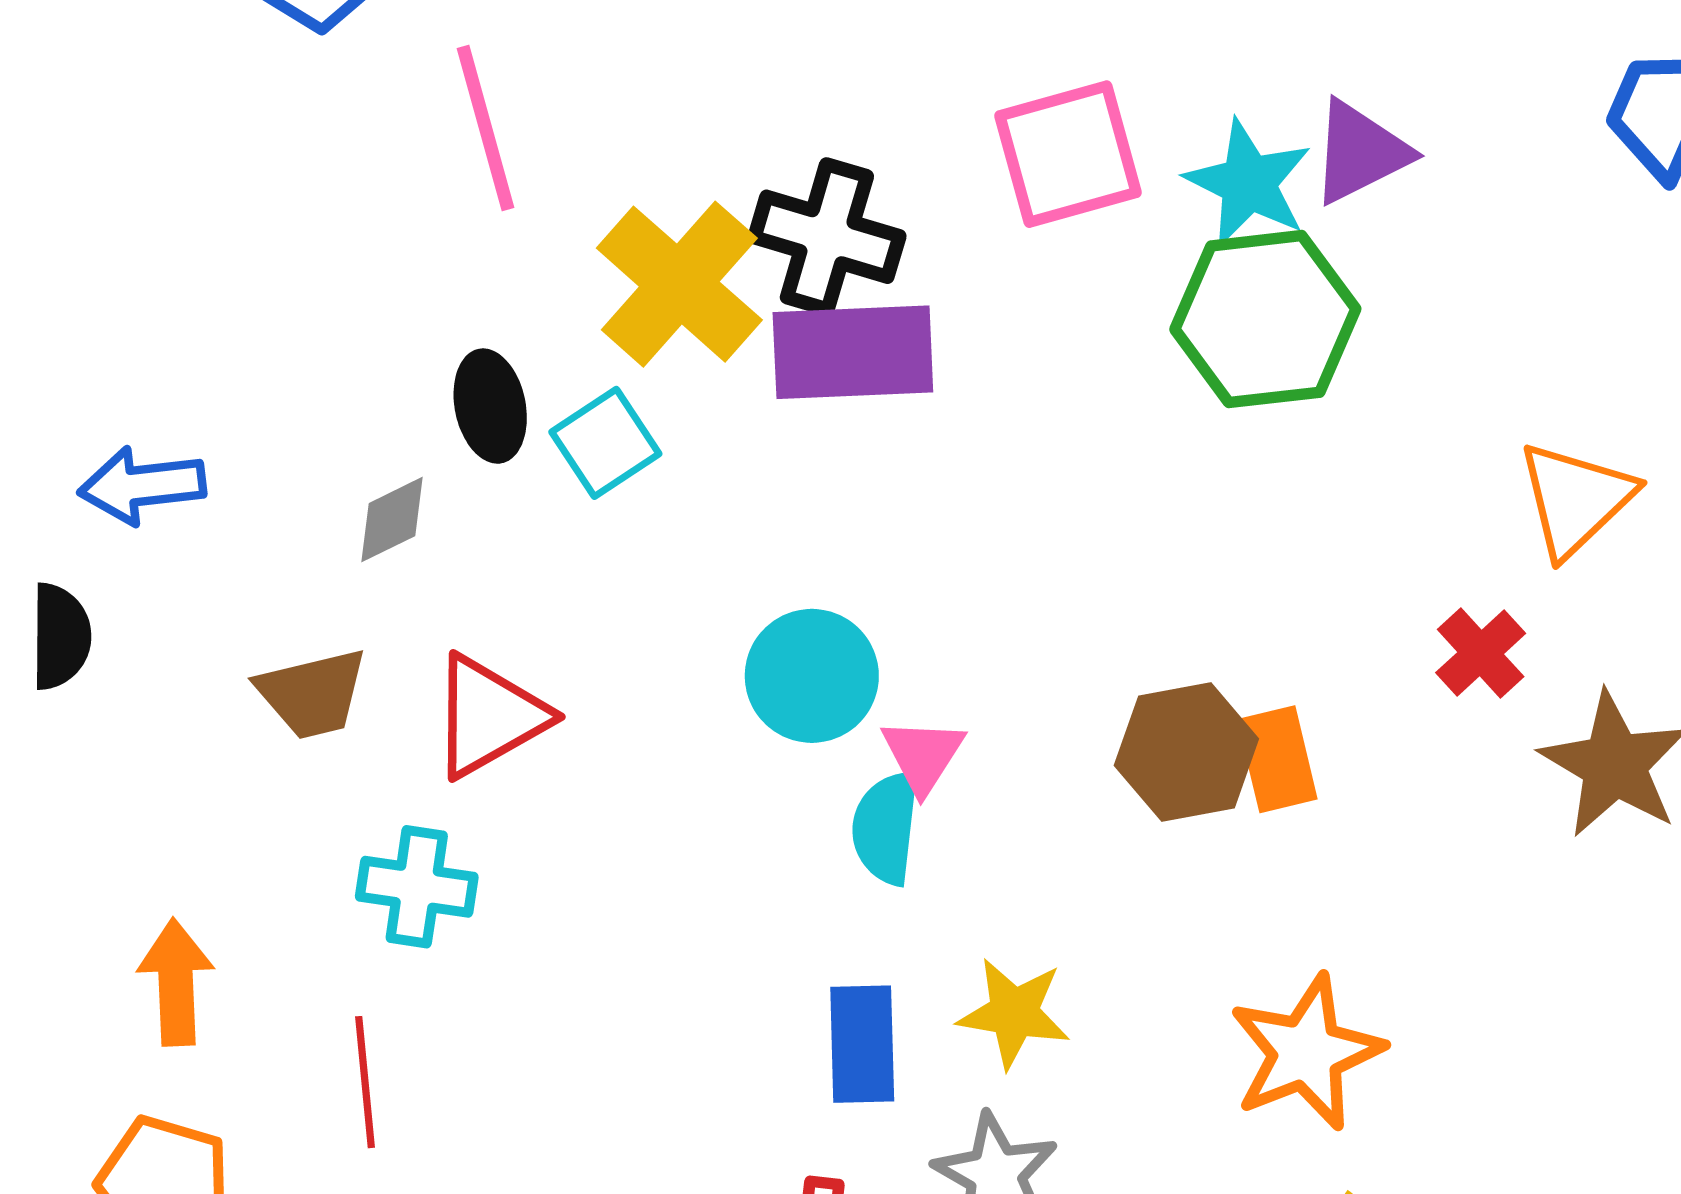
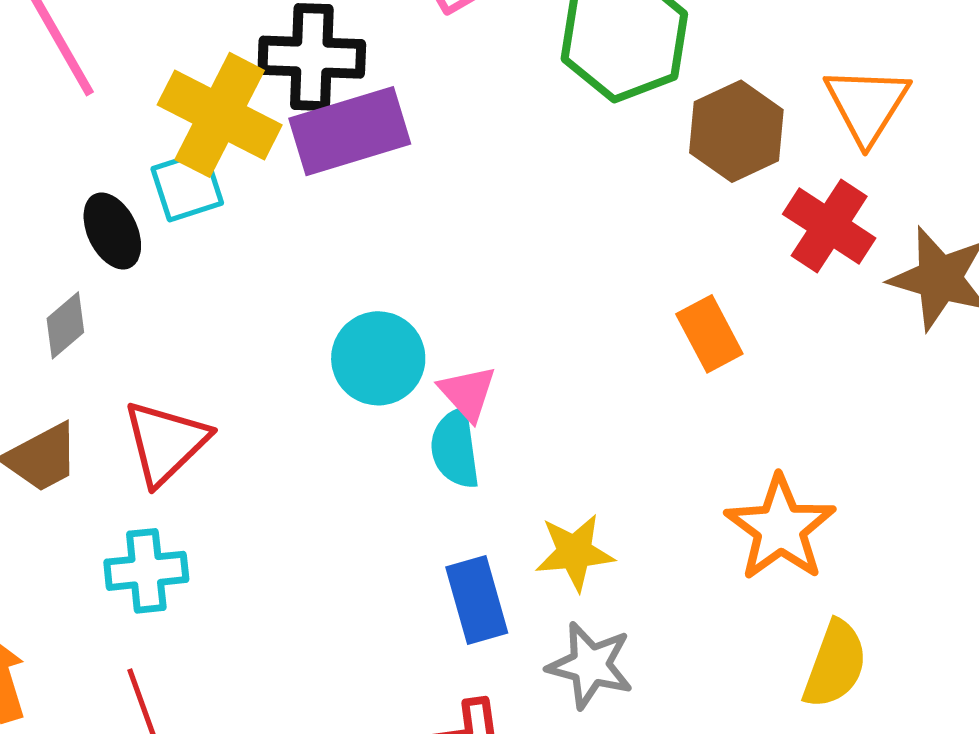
cyan square: (605, 443) -> (187, 186), moved, turned 30
red cross: (1481, 653) -> (829, 226), size x1.4
brown hexagon: (1186, 752) -> (736, 131), moved

